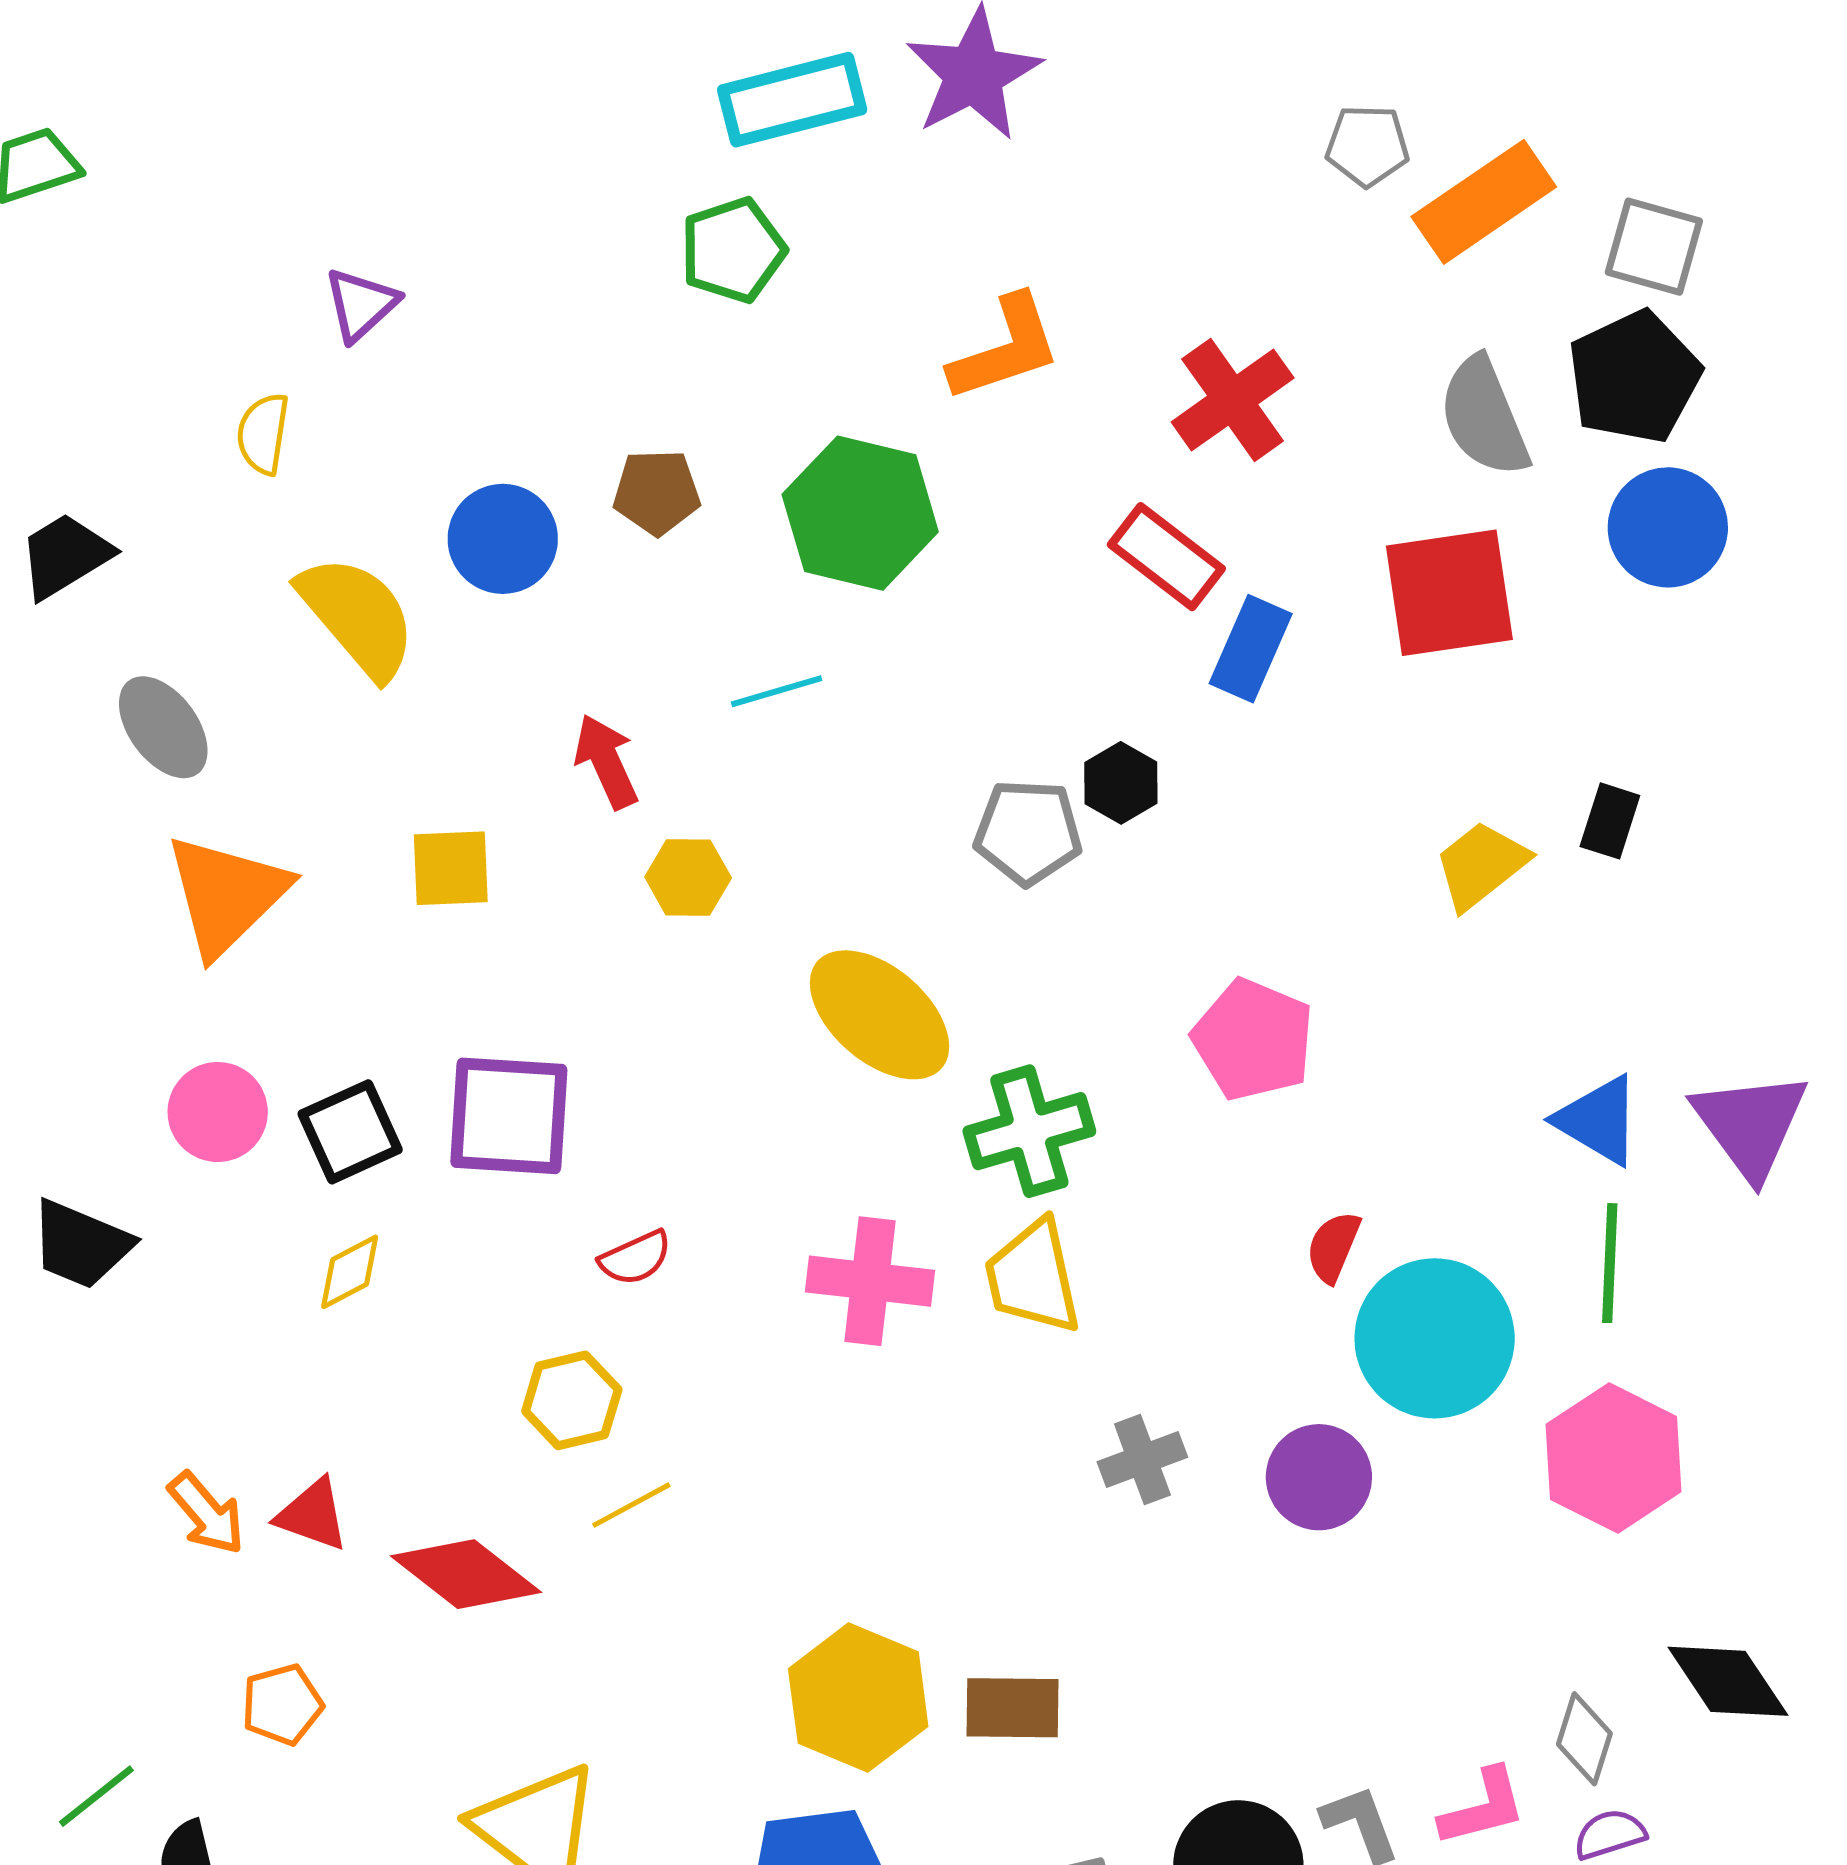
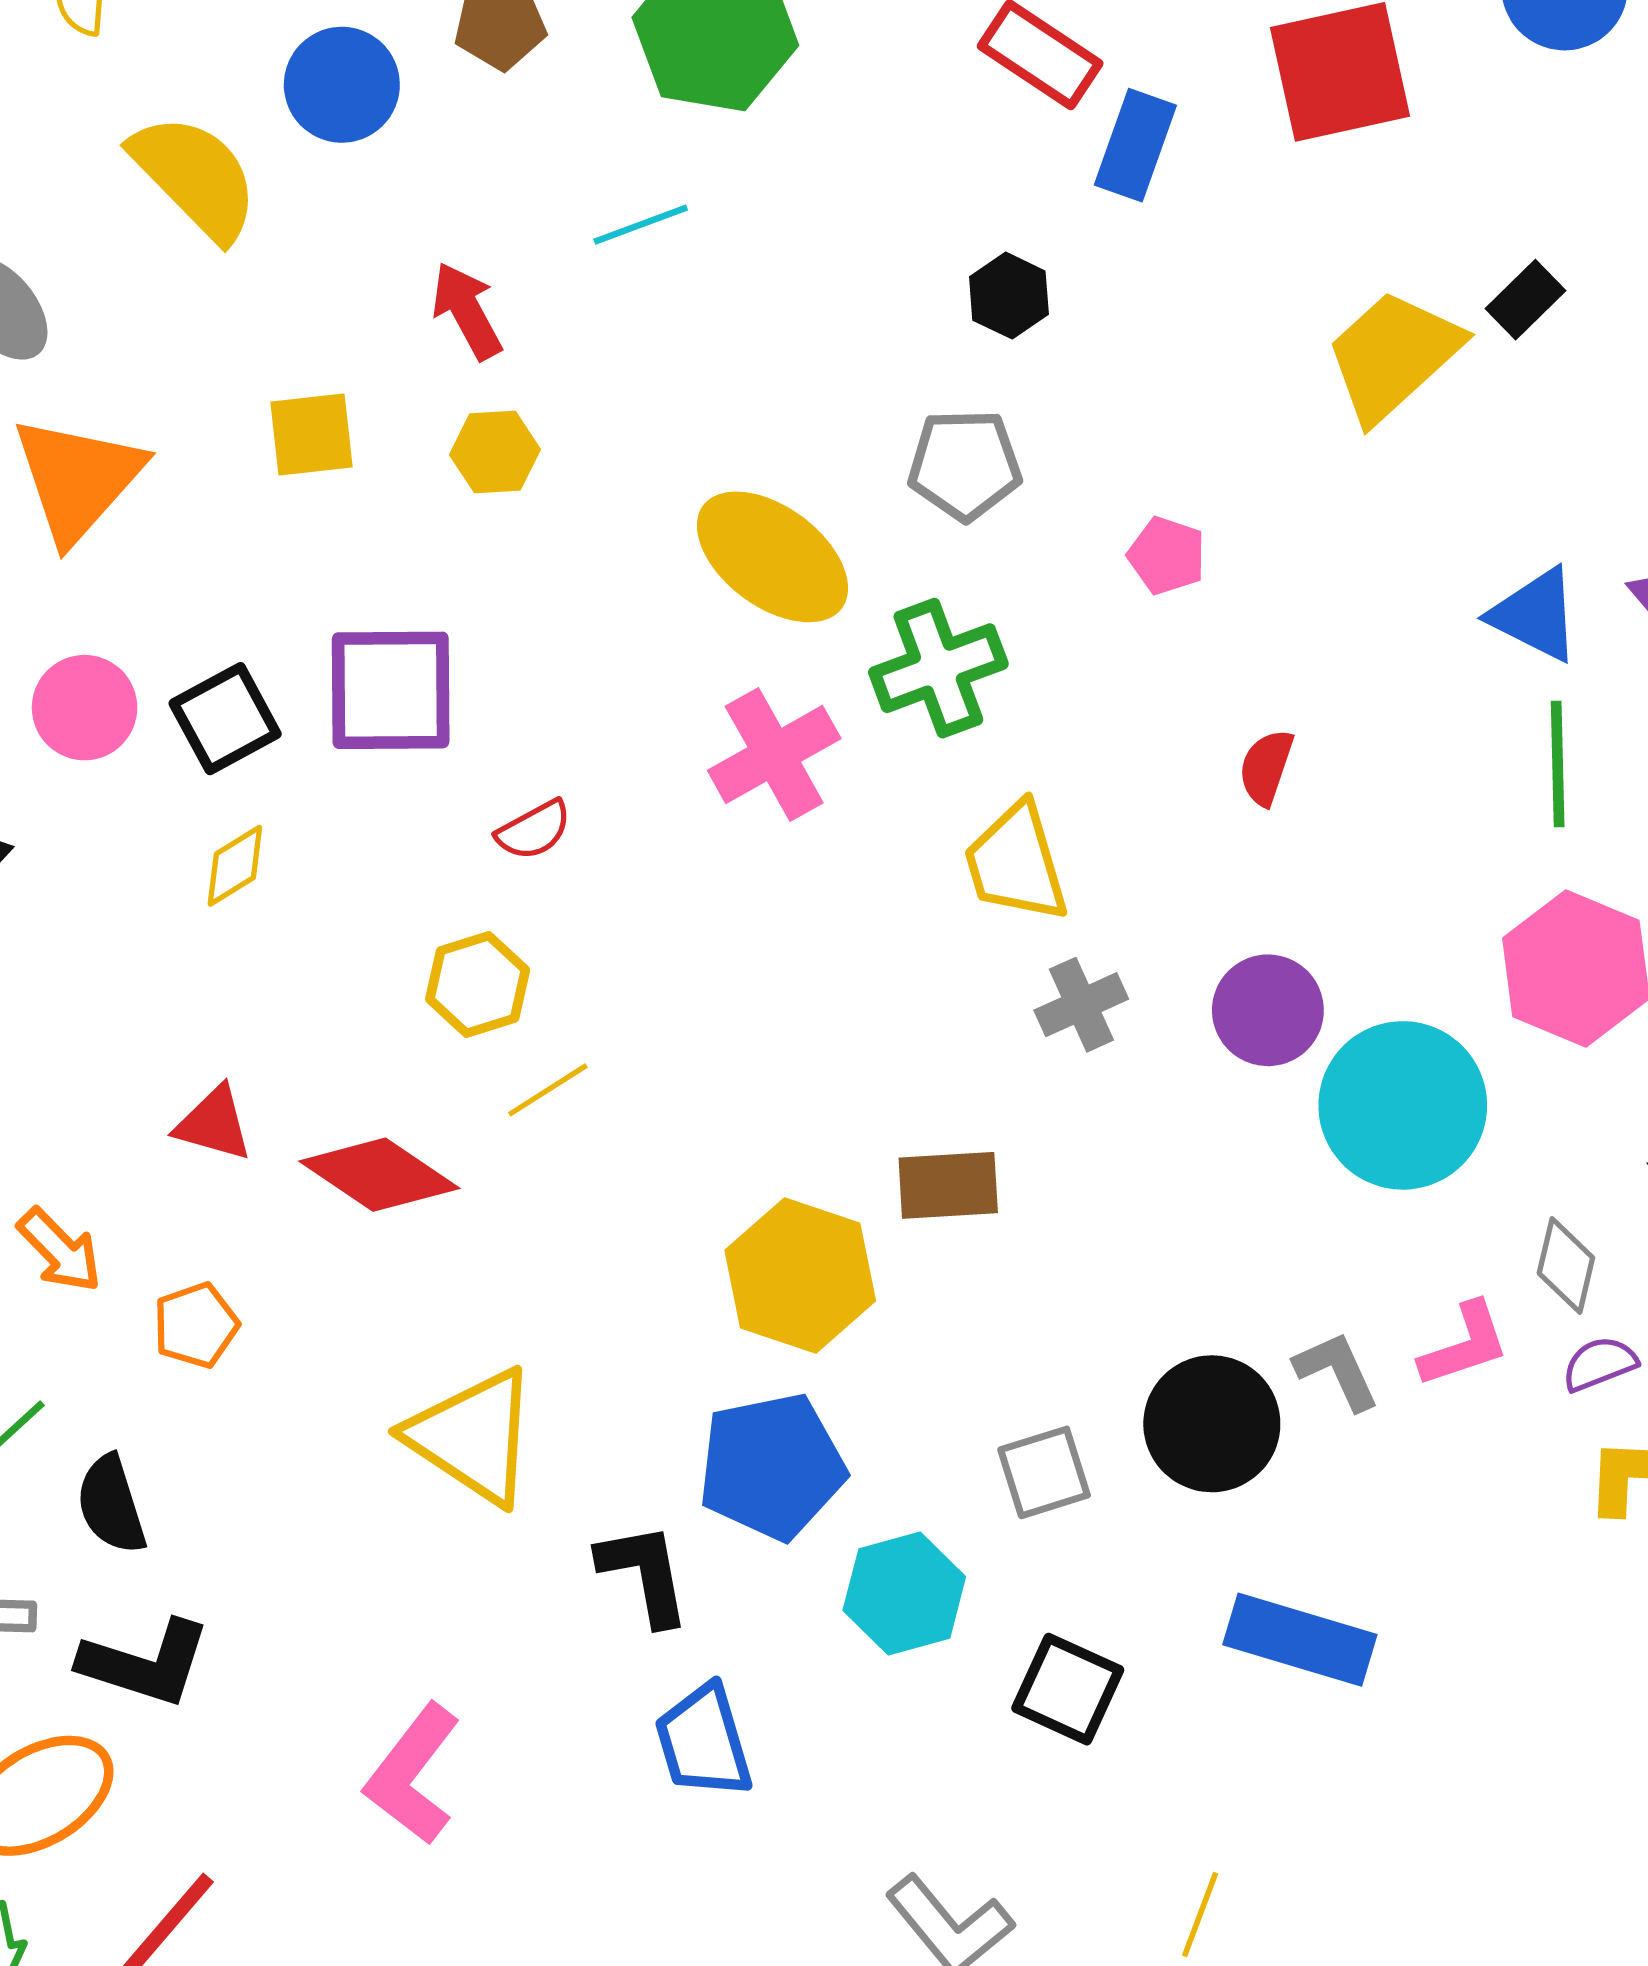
black rectangle: (1610, 821) -> (1525, 300), turned 32
gray pentagon: (1028, 832) -> (965, 465), moved
yellow trapezoid: (1481, 865) -> (1393, 355), size x1.4
yellow hexagon: (688, 877) -> (495, 452), moved
pink pentagon: (1253, 1040) -> (1167, 556), size x0.6
yellow trapezoid: (1033, 1277) -> (1016, 863), moved
pink cross: (870, 1281) -> (774, 755), moved, turned -32
cyan circle: (1435, 1338) -> (1403, 1105), moved
orange arrow: (206, 1513) -> (60, 1250), moved
brown rectangle: (1012, 1708) -> (948, 1185), moved

